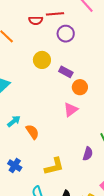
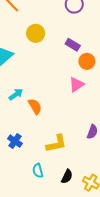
yellow circle: (42, 60) -> (36, 33), moved

